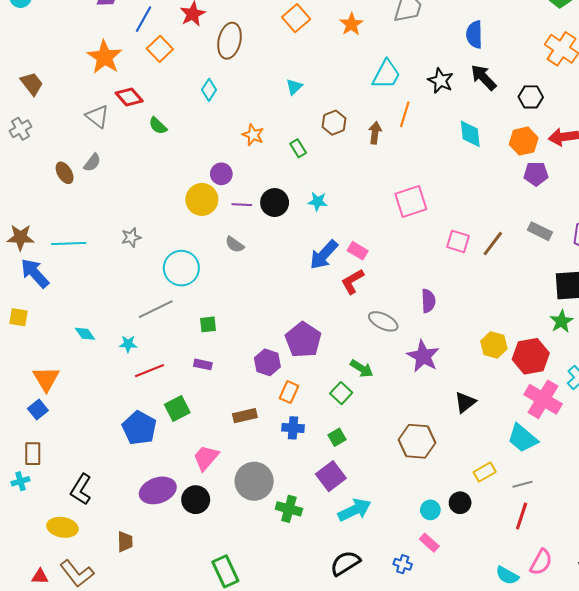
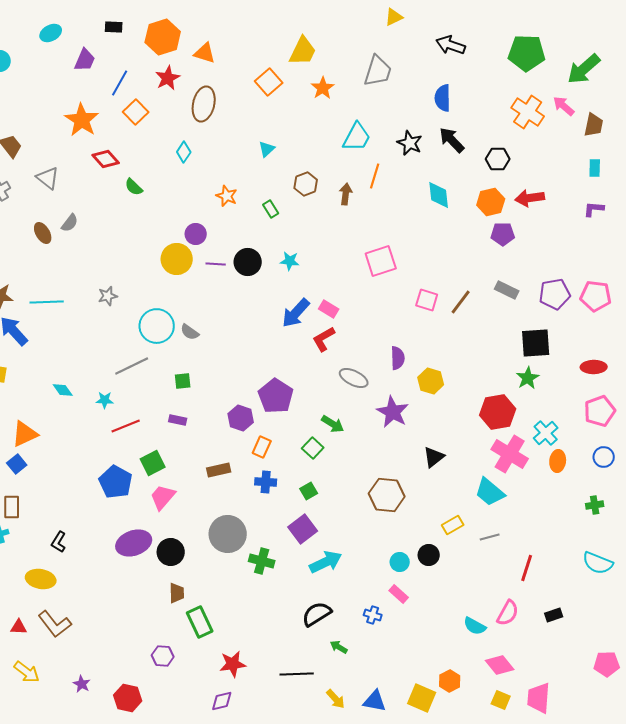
gray triangle: (97, 116) -> (48, 178), moved
gray semicircle: (235, 245) -> (190, 332), moved
yellow hexagon: (494, 345) -> (431, 381), moved
orange triangle: (46, 379) -> (25, 434), turned 36
pink trapezoid: (206, 458) -> (163, 497), moved
black L-shape: (81, 489) -> (59, 542), size x0.7
red line: (522, 516) -> (527, 568), moved
brown trapezoid: (125, 542) -> (177, 593), moved

